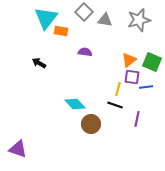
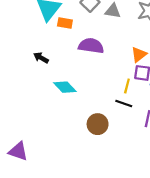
purple semicircle: (85, 52) -> (91, 46), size x1.6
cyan diamond: (75, 104) -> (65, 87), moved

